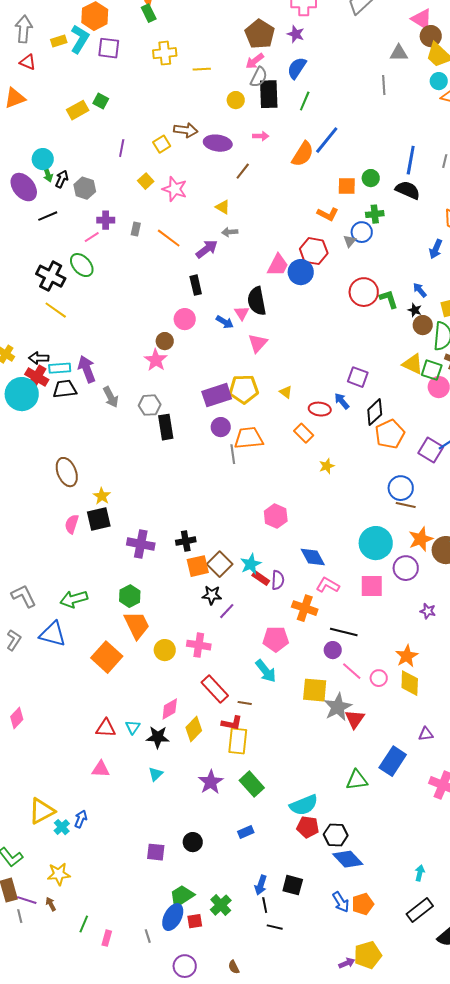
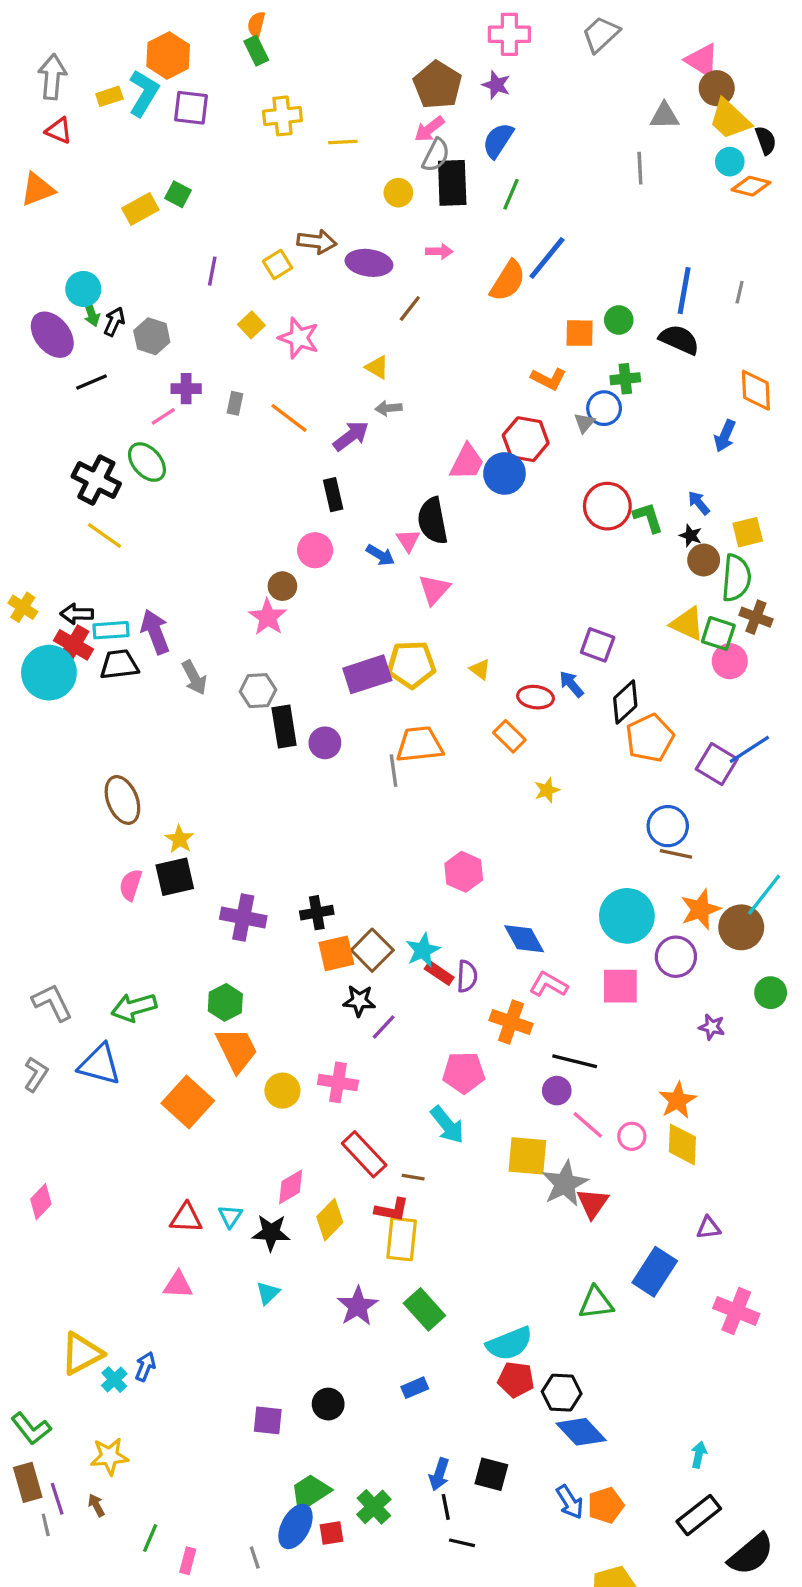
purple circle: (221, 427) -> (325, 743), moved
purple line: (27, 900) -> (57, 1499), turned 54

